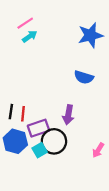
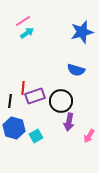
red line: (23, 114) -> (23, 88), moved
purple arrow: (68, 115) -> (69, 122), moved
purple rectangle: (38, 128) -> (35, 96), moved
black circle: (54, 141) -> (61, 101), moved

